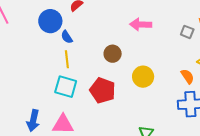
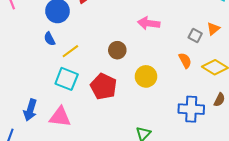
blue semicircle: (67, 37) -> (50, 39), moved
yellow line: (67, 59) -> (70, 51), turned 54
orange semicircle: (187, 76) -> (185, 60), moved

